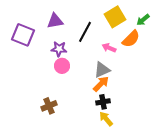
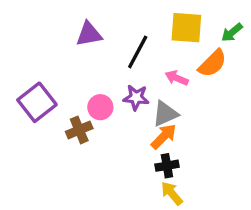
yellow square: (115, 17) -> (186, 28), turned 35
purple square: (23, 35) -> (37, 102), moved, turned 30
purple star: (59, 49) -> (136, 97), moved
brown cross: (49, 106) -> (79, 130), moved

